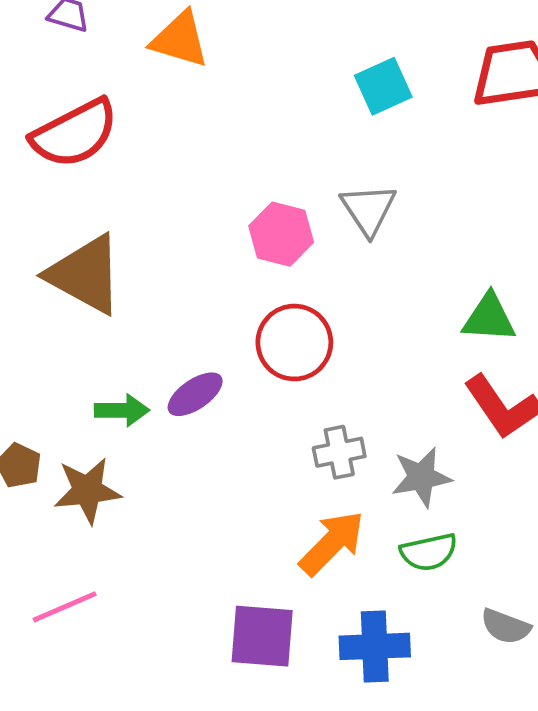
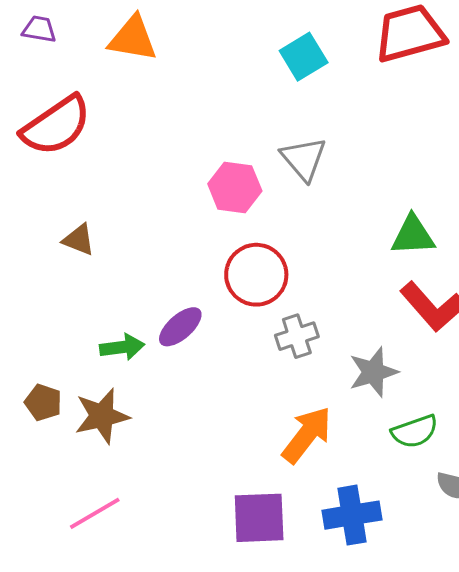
brown triangle: (85, 274) -> (79, 240), size x0.5
gray cross: (339, 452) -> (297, 336), moved
green semicircle: (429, 552) -> (415, 431), moved

